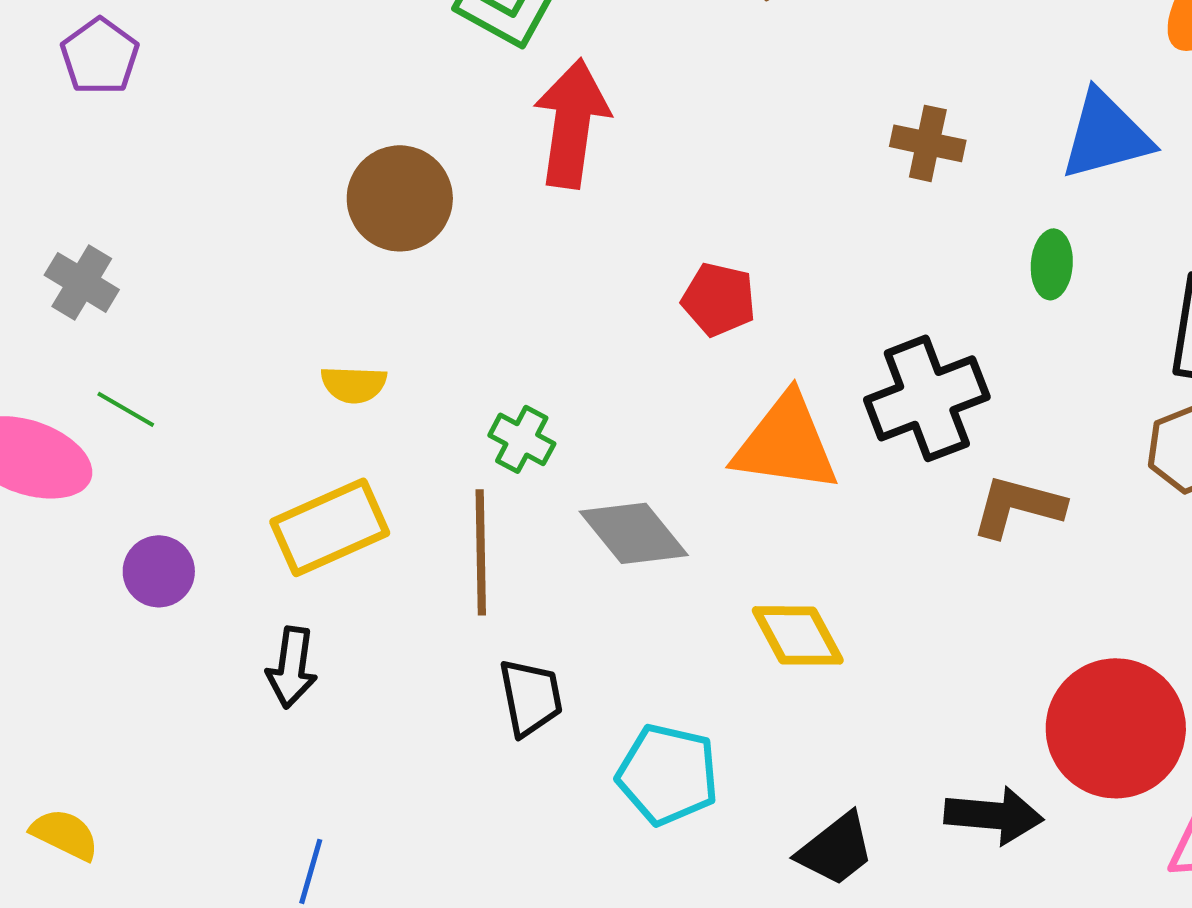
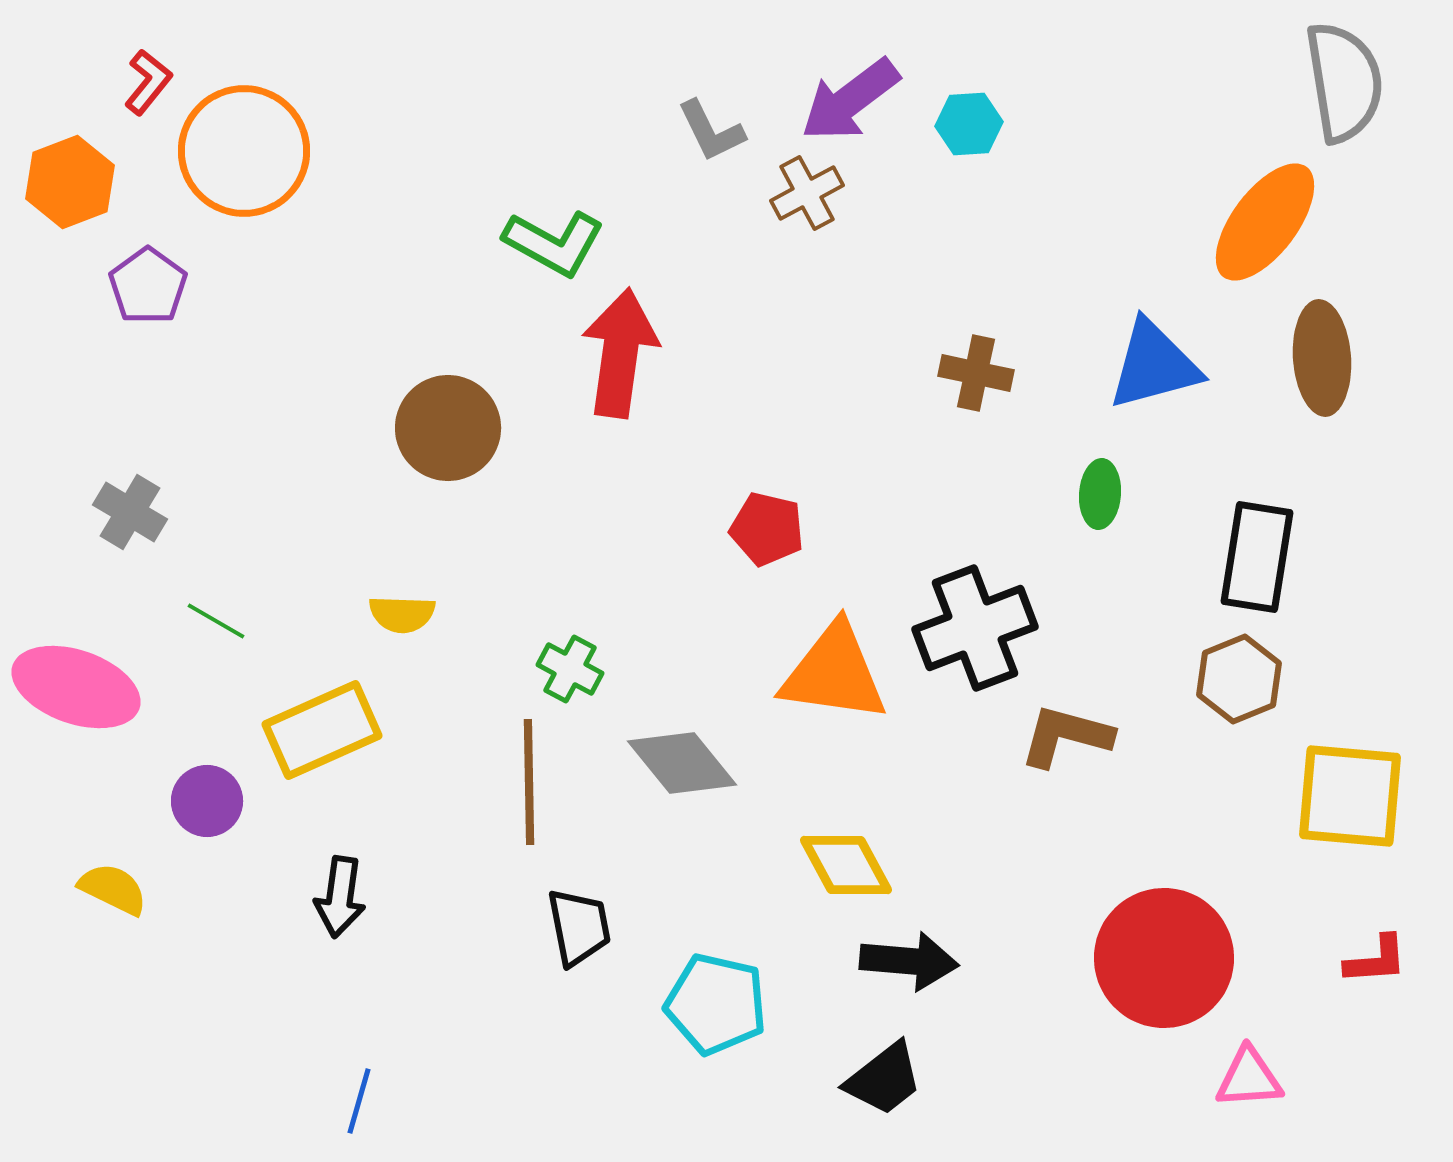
green line: (126, 409) -> (216, 621), moved
yellow rectangle: (330, 527) -> (322, 730), moved
black arrow: (994, 815) -> (909, 961), moved
yellow semicircle: (65, 834) -> (113, 889), moved

